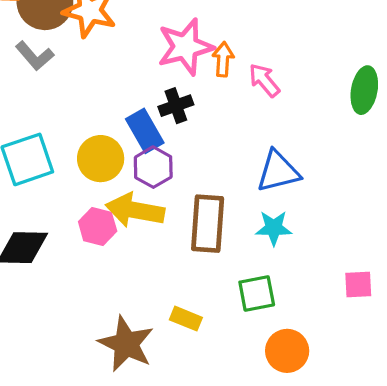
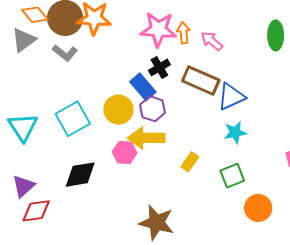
pink star: (185, 47) -> (158, 29), turned 30
brown rectangle: (208, 224) -> (201, 80), moved, turned -60
yellow rectangle: (186, 319) -> (190, 162), moved, turned -66

